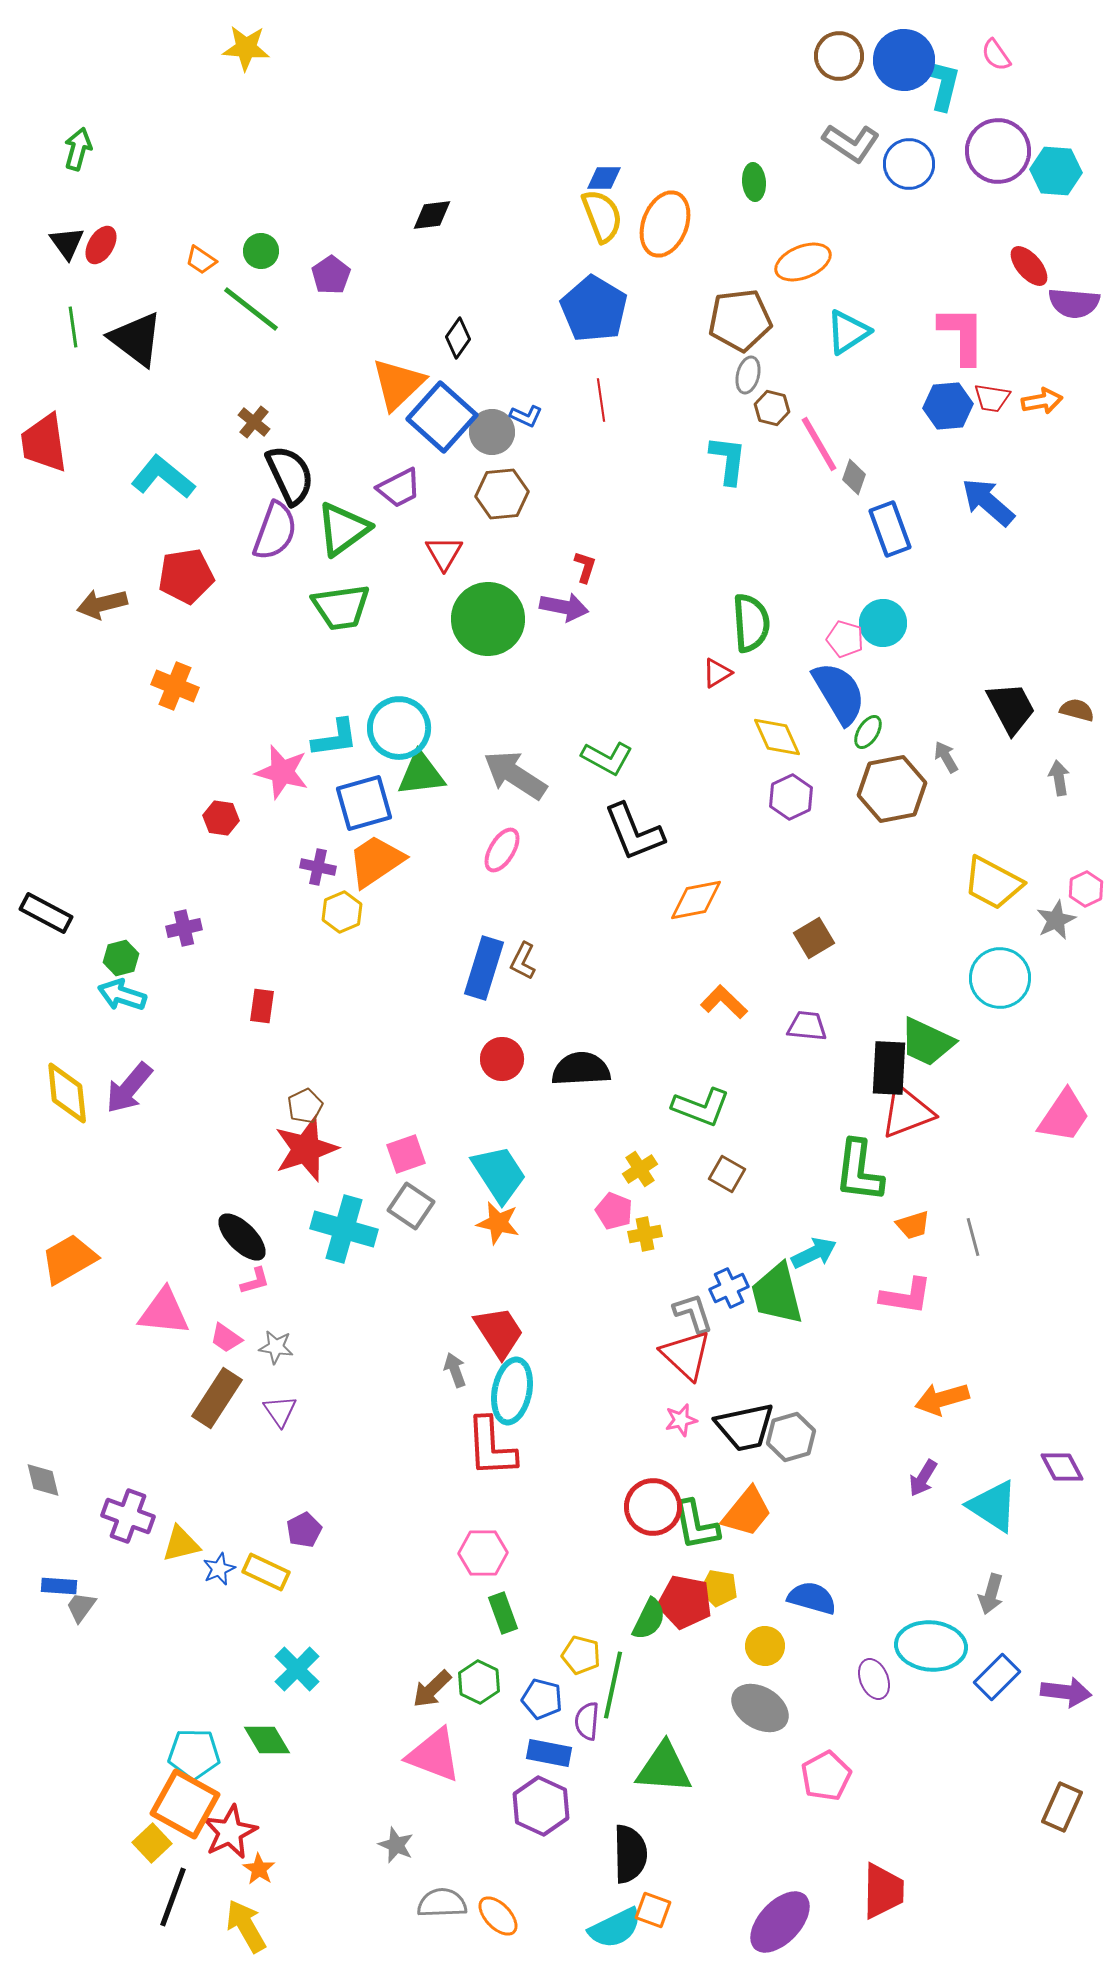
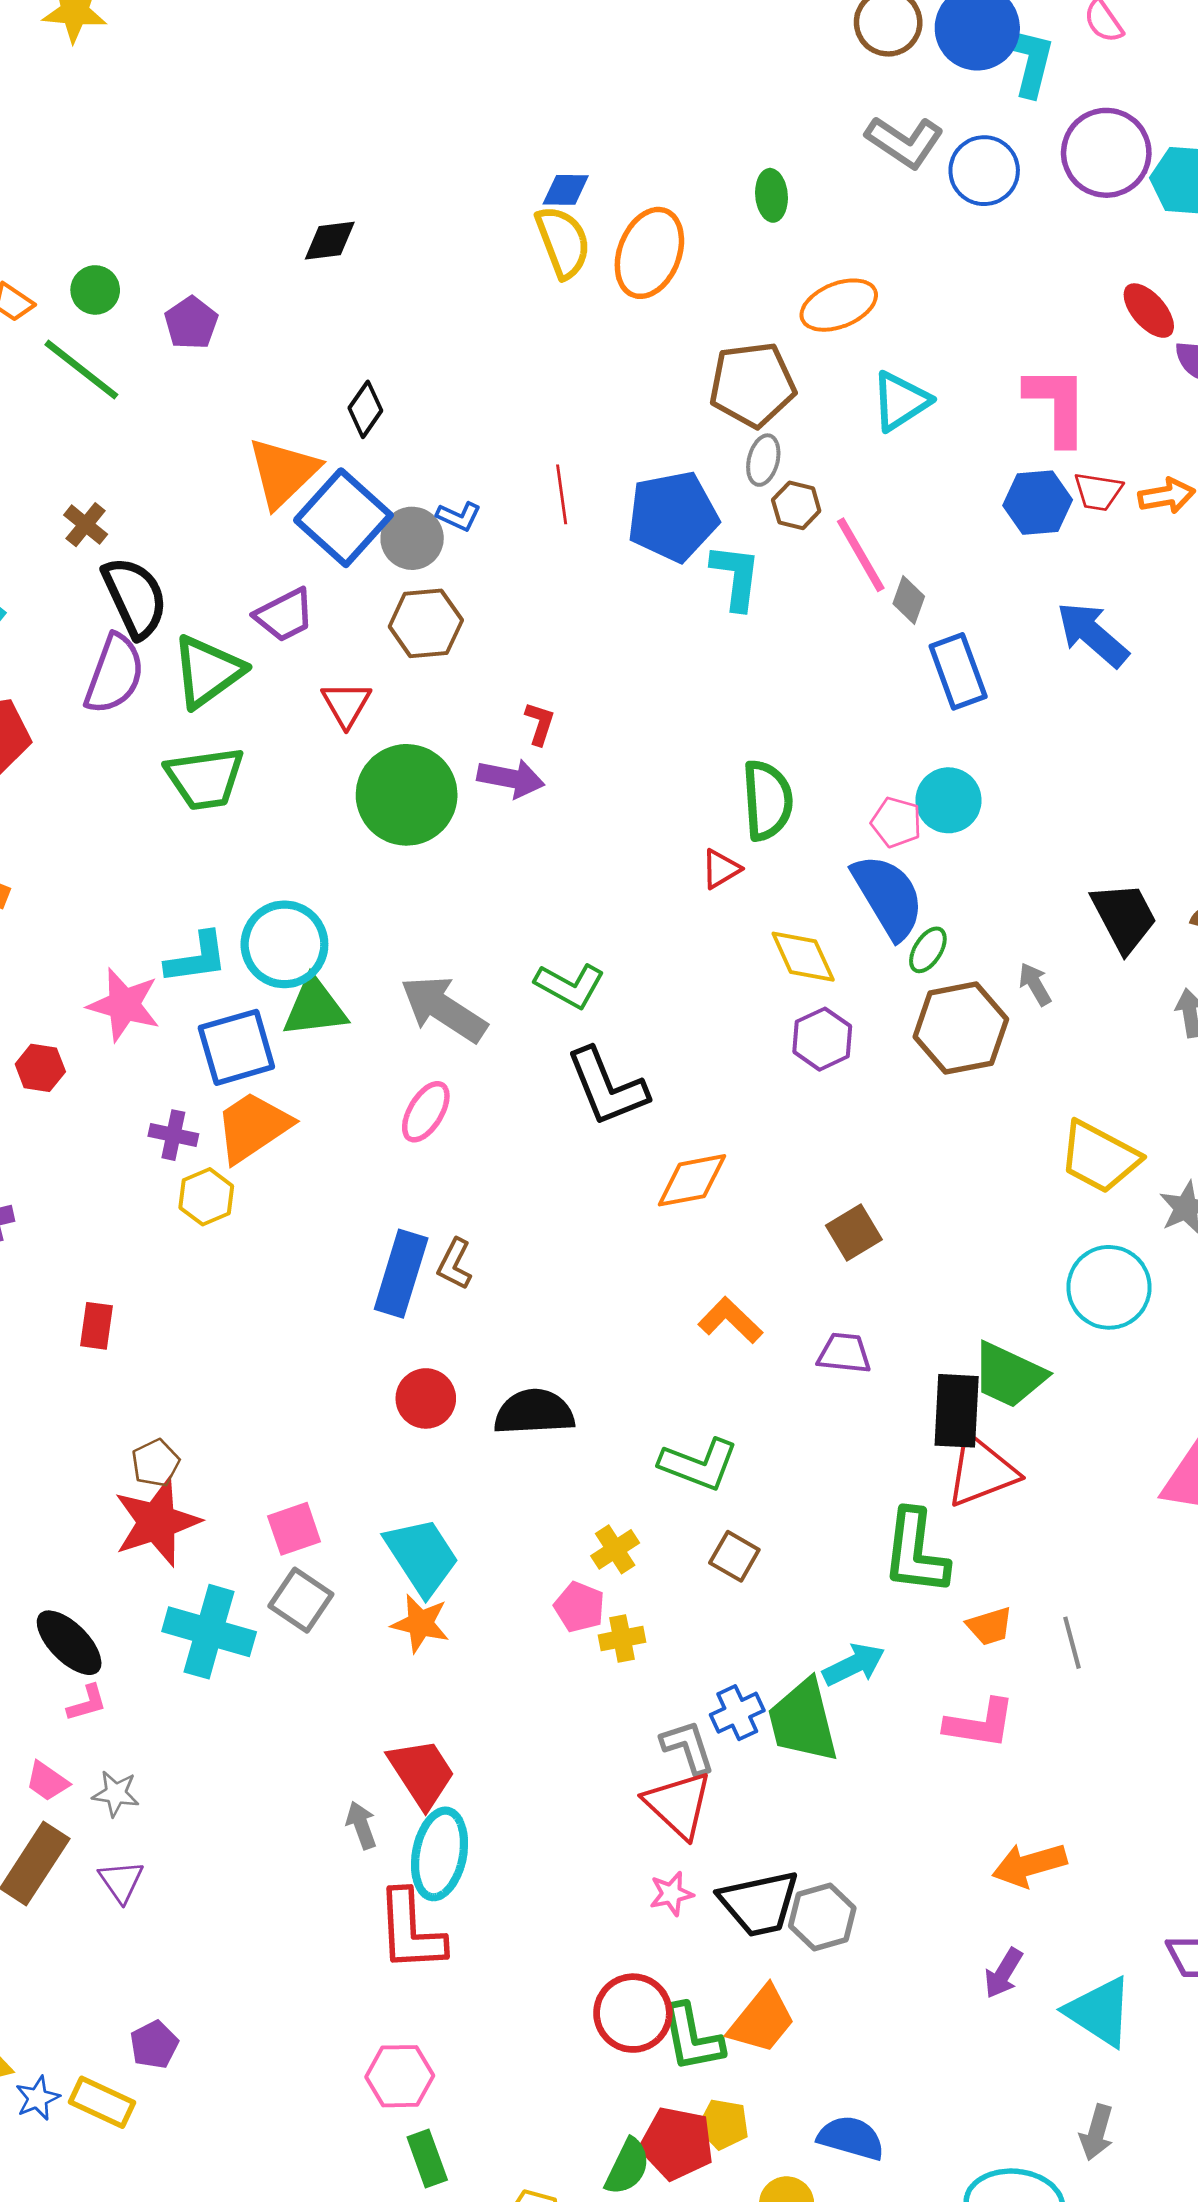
blue pentagon: (594, 309) -> (673, 516), moved, turned 30

